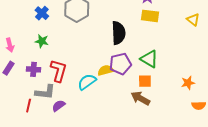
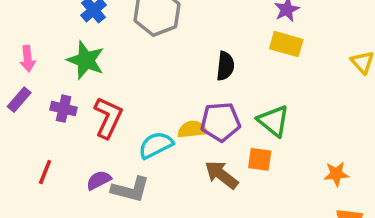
black semicircle: (118, 33) -> (225, 66), size x0.7
green star: (42, 41) -> (86, 60), size x1.5
gray L-shape: (45, 92) -> (130, 189), moved
brown arrow: (140, 98) -> (221, 175), moved

